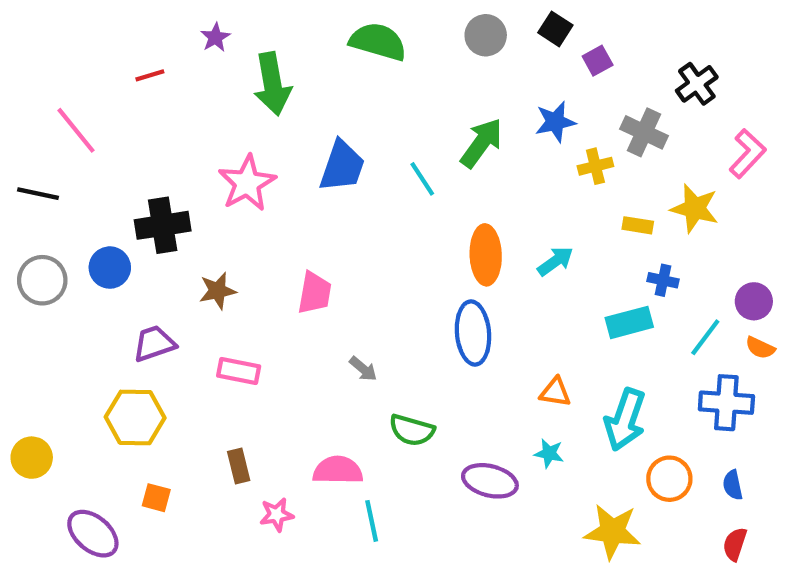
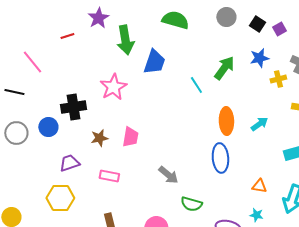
black square: (555, 29) -> (257, 24), moved
purple star: (215, 37) -> (98, 18), size x1.5
blue trapezoid: (342, 166) -> (154, 62), moved
pink trapezoid: (315, 293) -> (130, 137), moved
gray arrow: (363, 369) -> (168, 175), size x1.5

